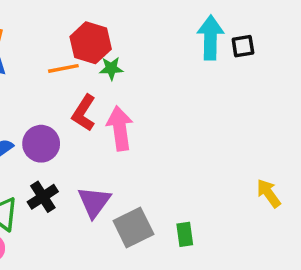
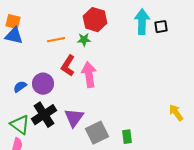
red hexagon: (91, 43) -> (95, 20), moved
black cross: (43, 197) -> (44, 115), size x1.4

